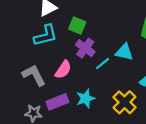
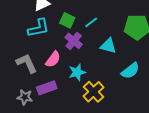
cyan line: (103, 63) -> (91, 22), moved
cyan star: (85, 99) -> (77, 72), moved
yellow cross: (124, 102) -> (94, 92), moved

